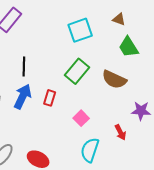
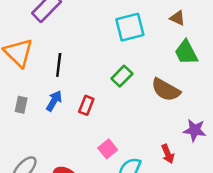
green rectangle: (77, 71) -> (122, 76), size x0.7
blue arrow: (23, 97) -> (54, 101), size x0.7
pink square: (81, 118) -> (108, 149), moved

